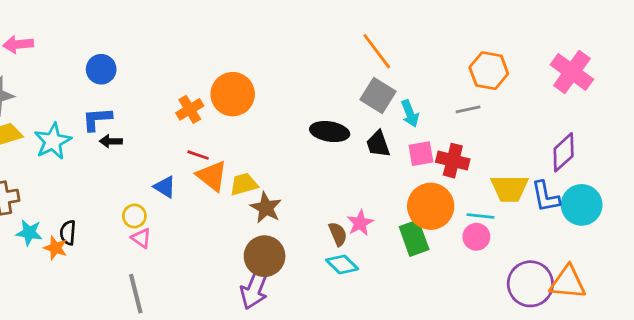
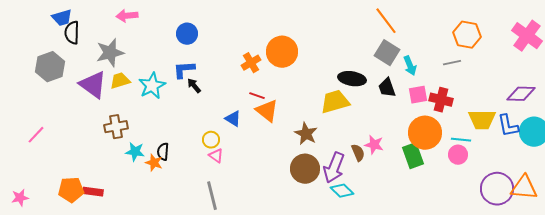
black arrow: (111, 141) -> (194, 86), turned 49
purple diamond: (564, 152) -> (521, 94), turned 44
yellow trapezoid: (244, 184) -> (335, 102), moved, size x1.4
pink star: (360, 223) -> (374, 145), turned -30
cyan diamond: (342, 264) -> (342, 191), moved
purple arrow: (255, 288) -> (334, 168), moved

